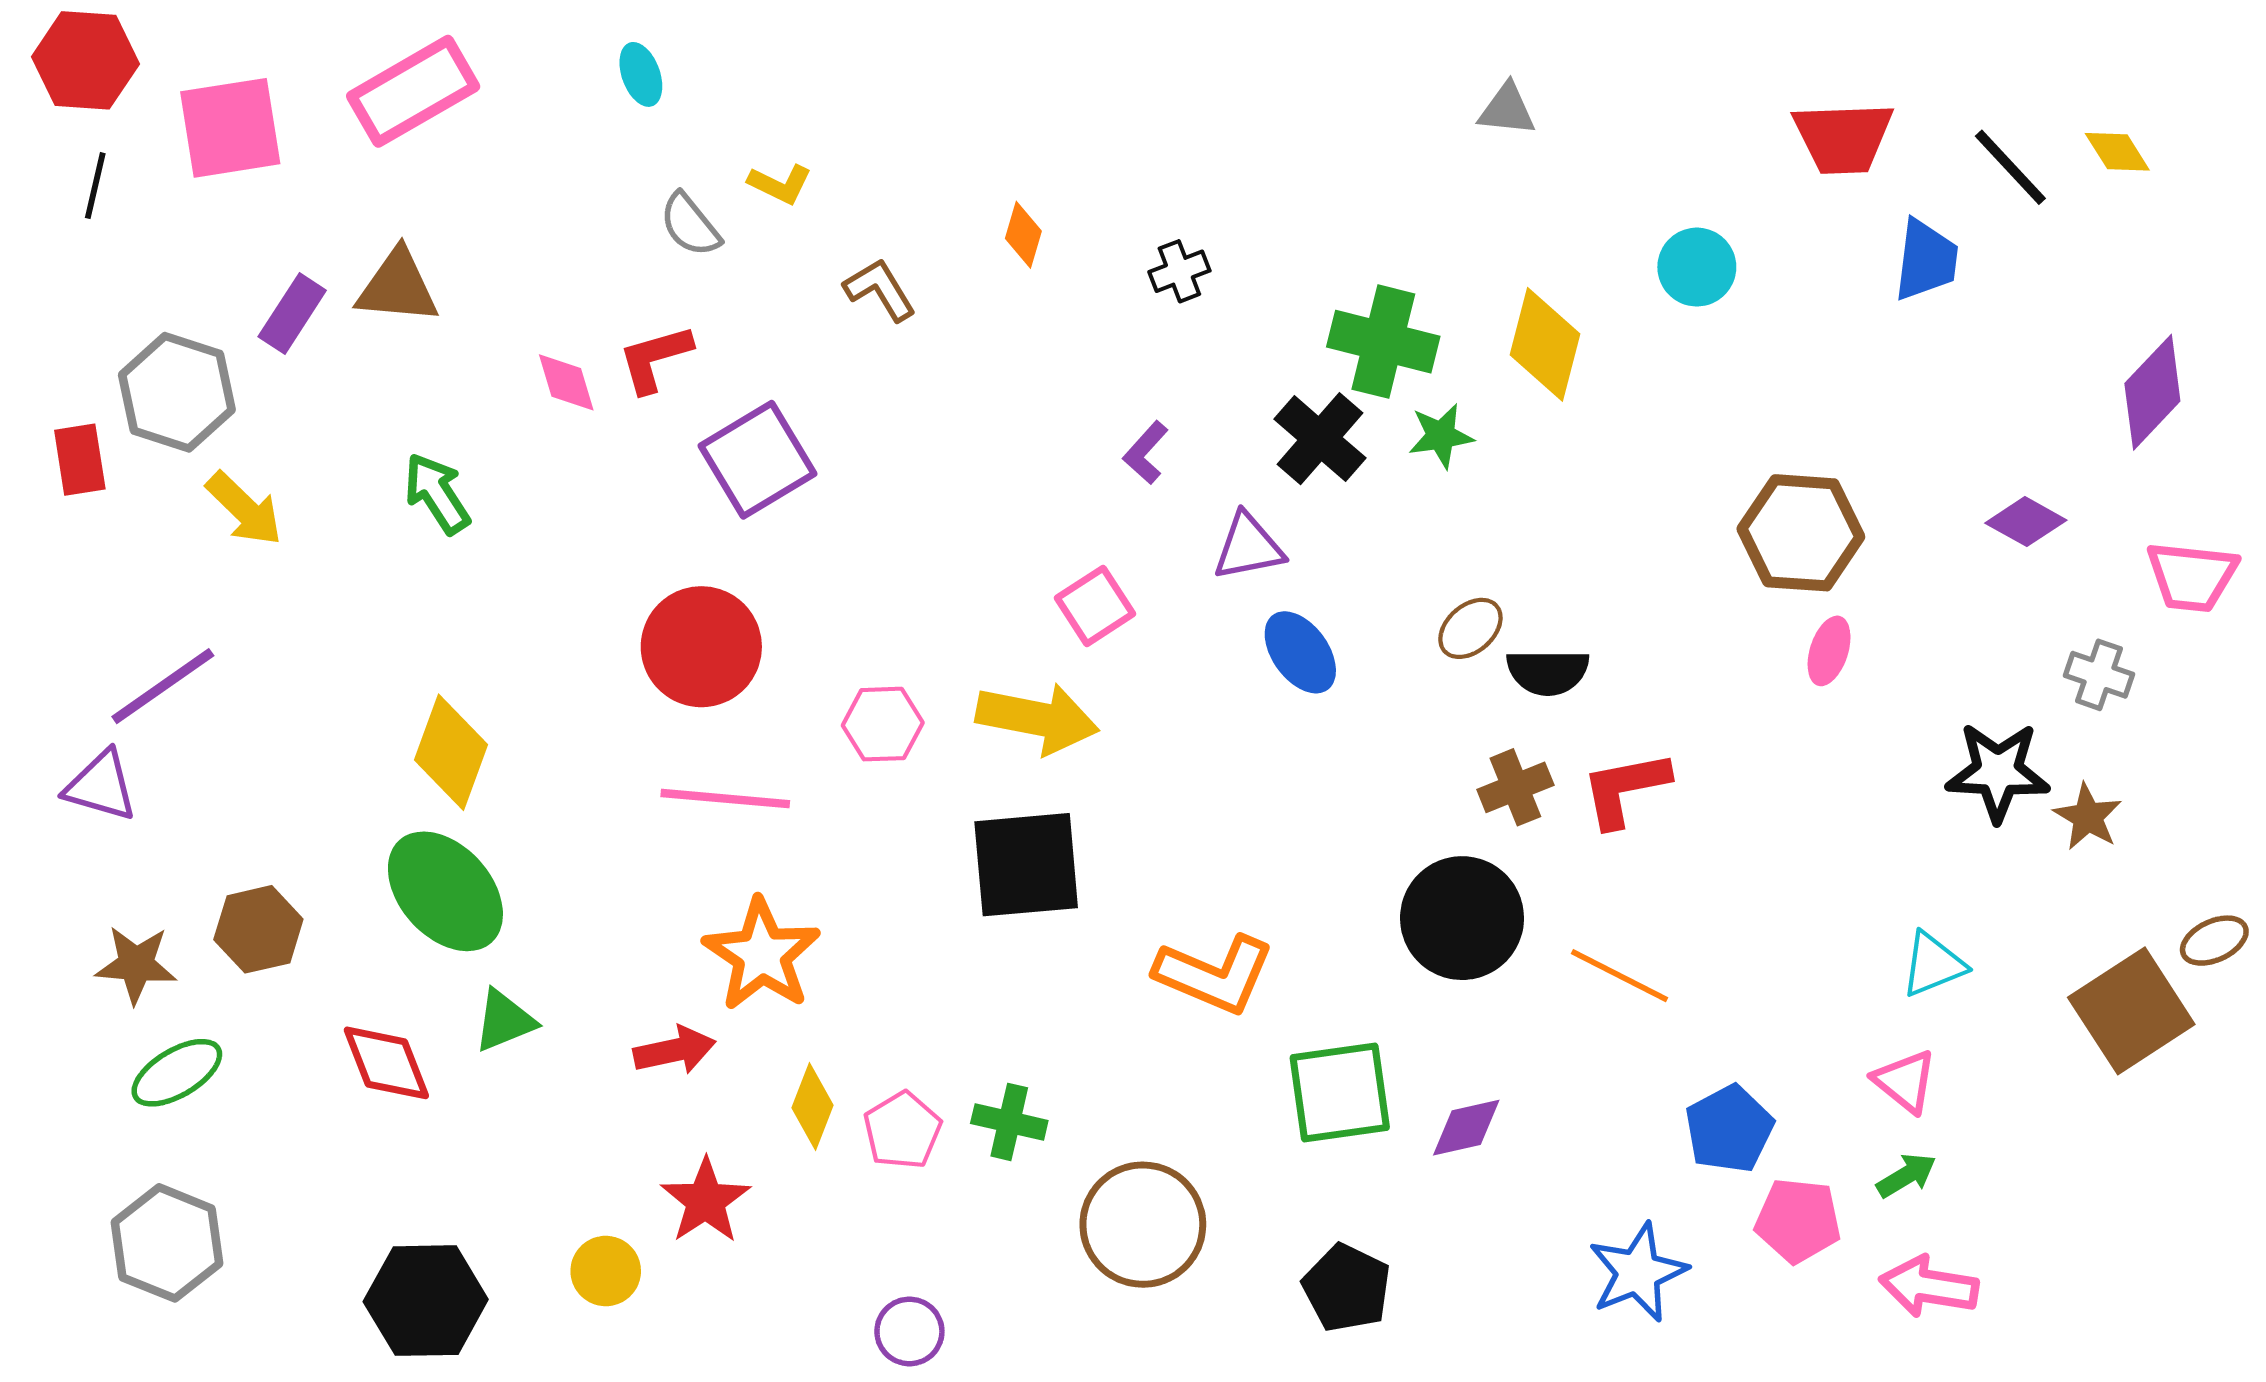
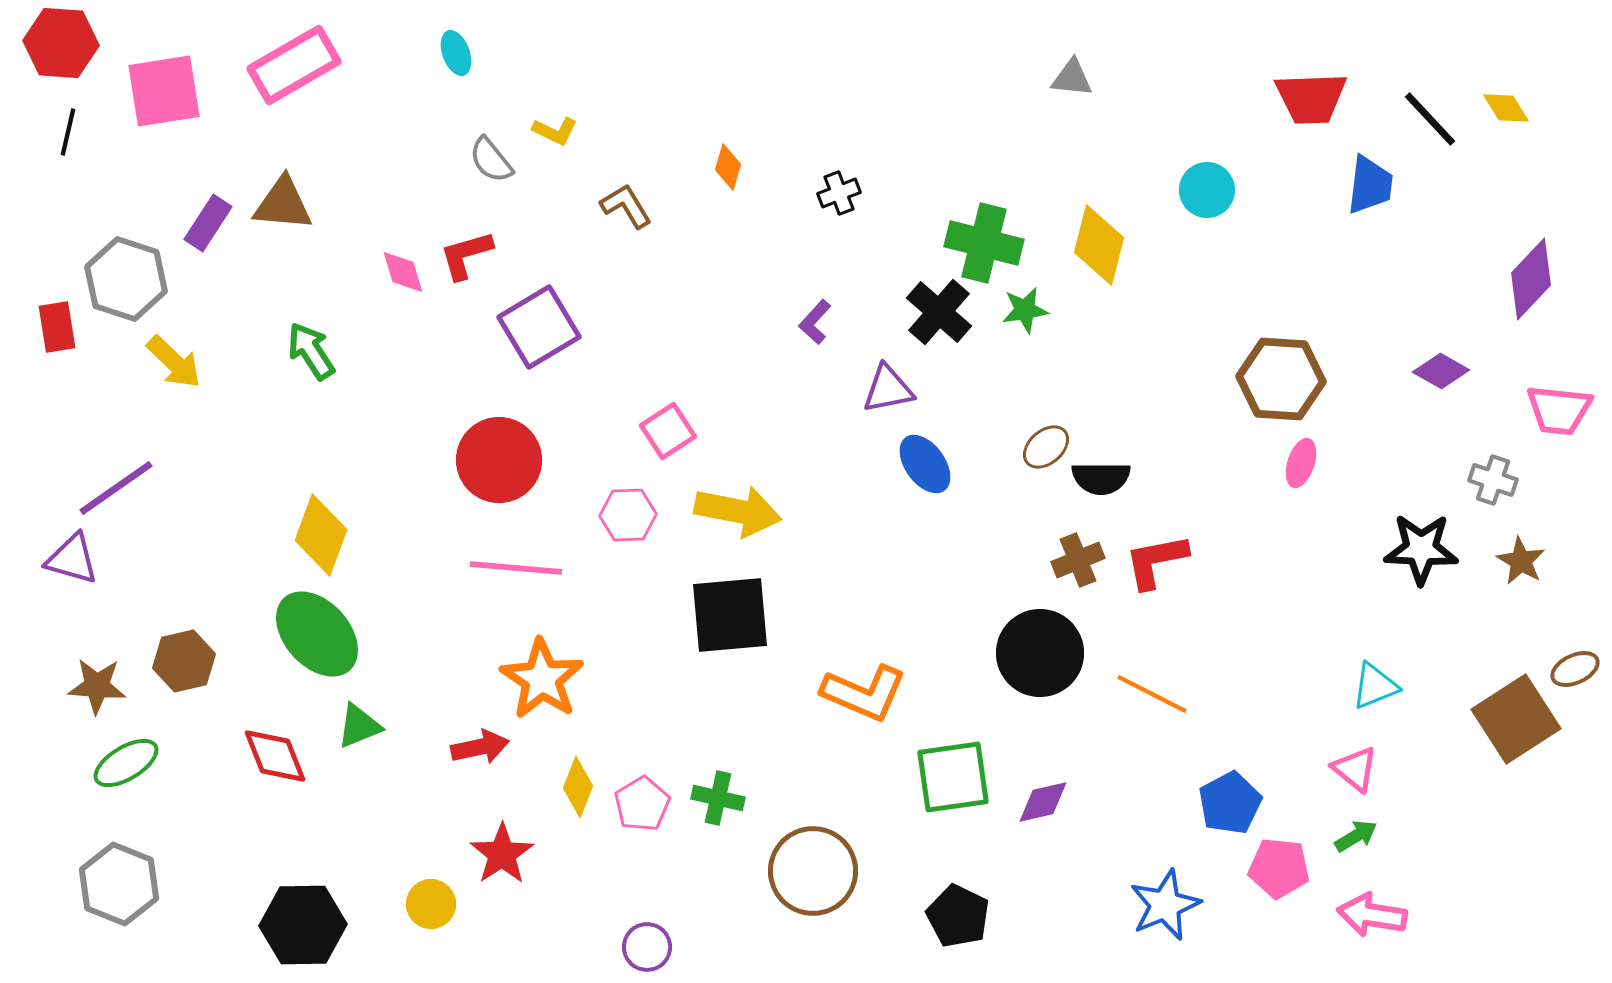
pink square: (1095, 606) -> (668, 431), moved
brown star: (2088, 817) -> (1521, 561), moved

